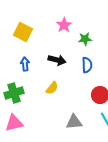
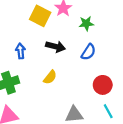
yellow square: (23, 32) -> (40, 16), moved
blue semicircle: (87, 65) -> (88, 52), turned 35

